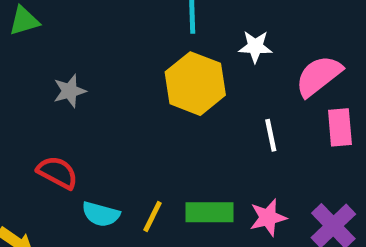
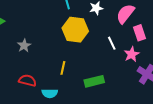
yellow line: (153, 216) -> (63, 68), moved
pink star: (268, 218) -> (132, 54), moved

